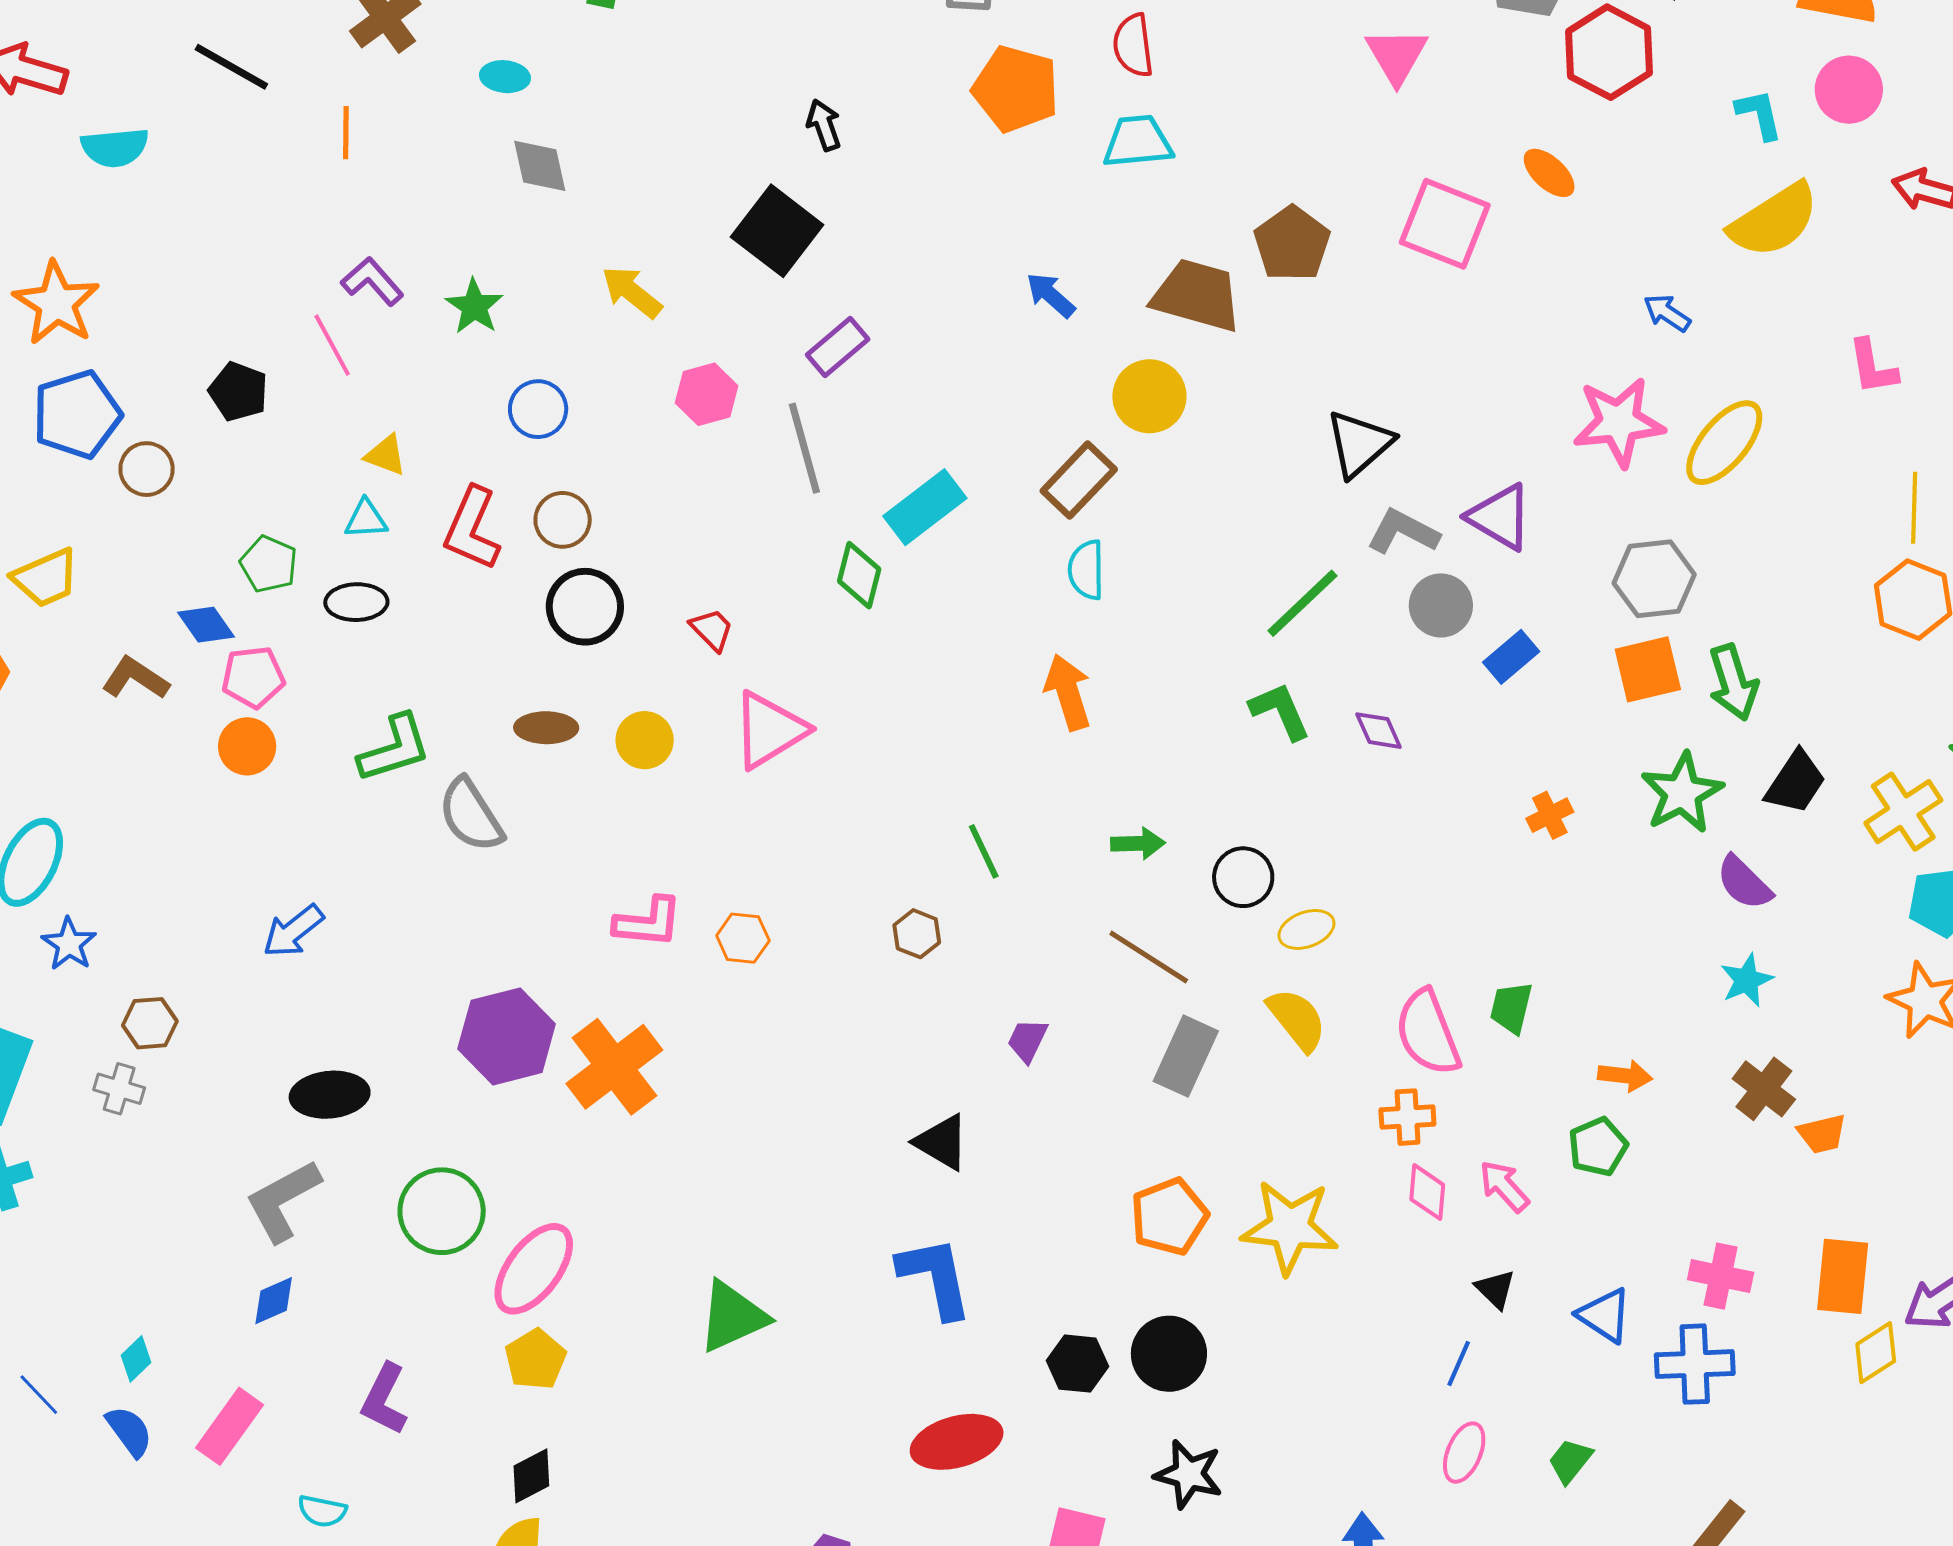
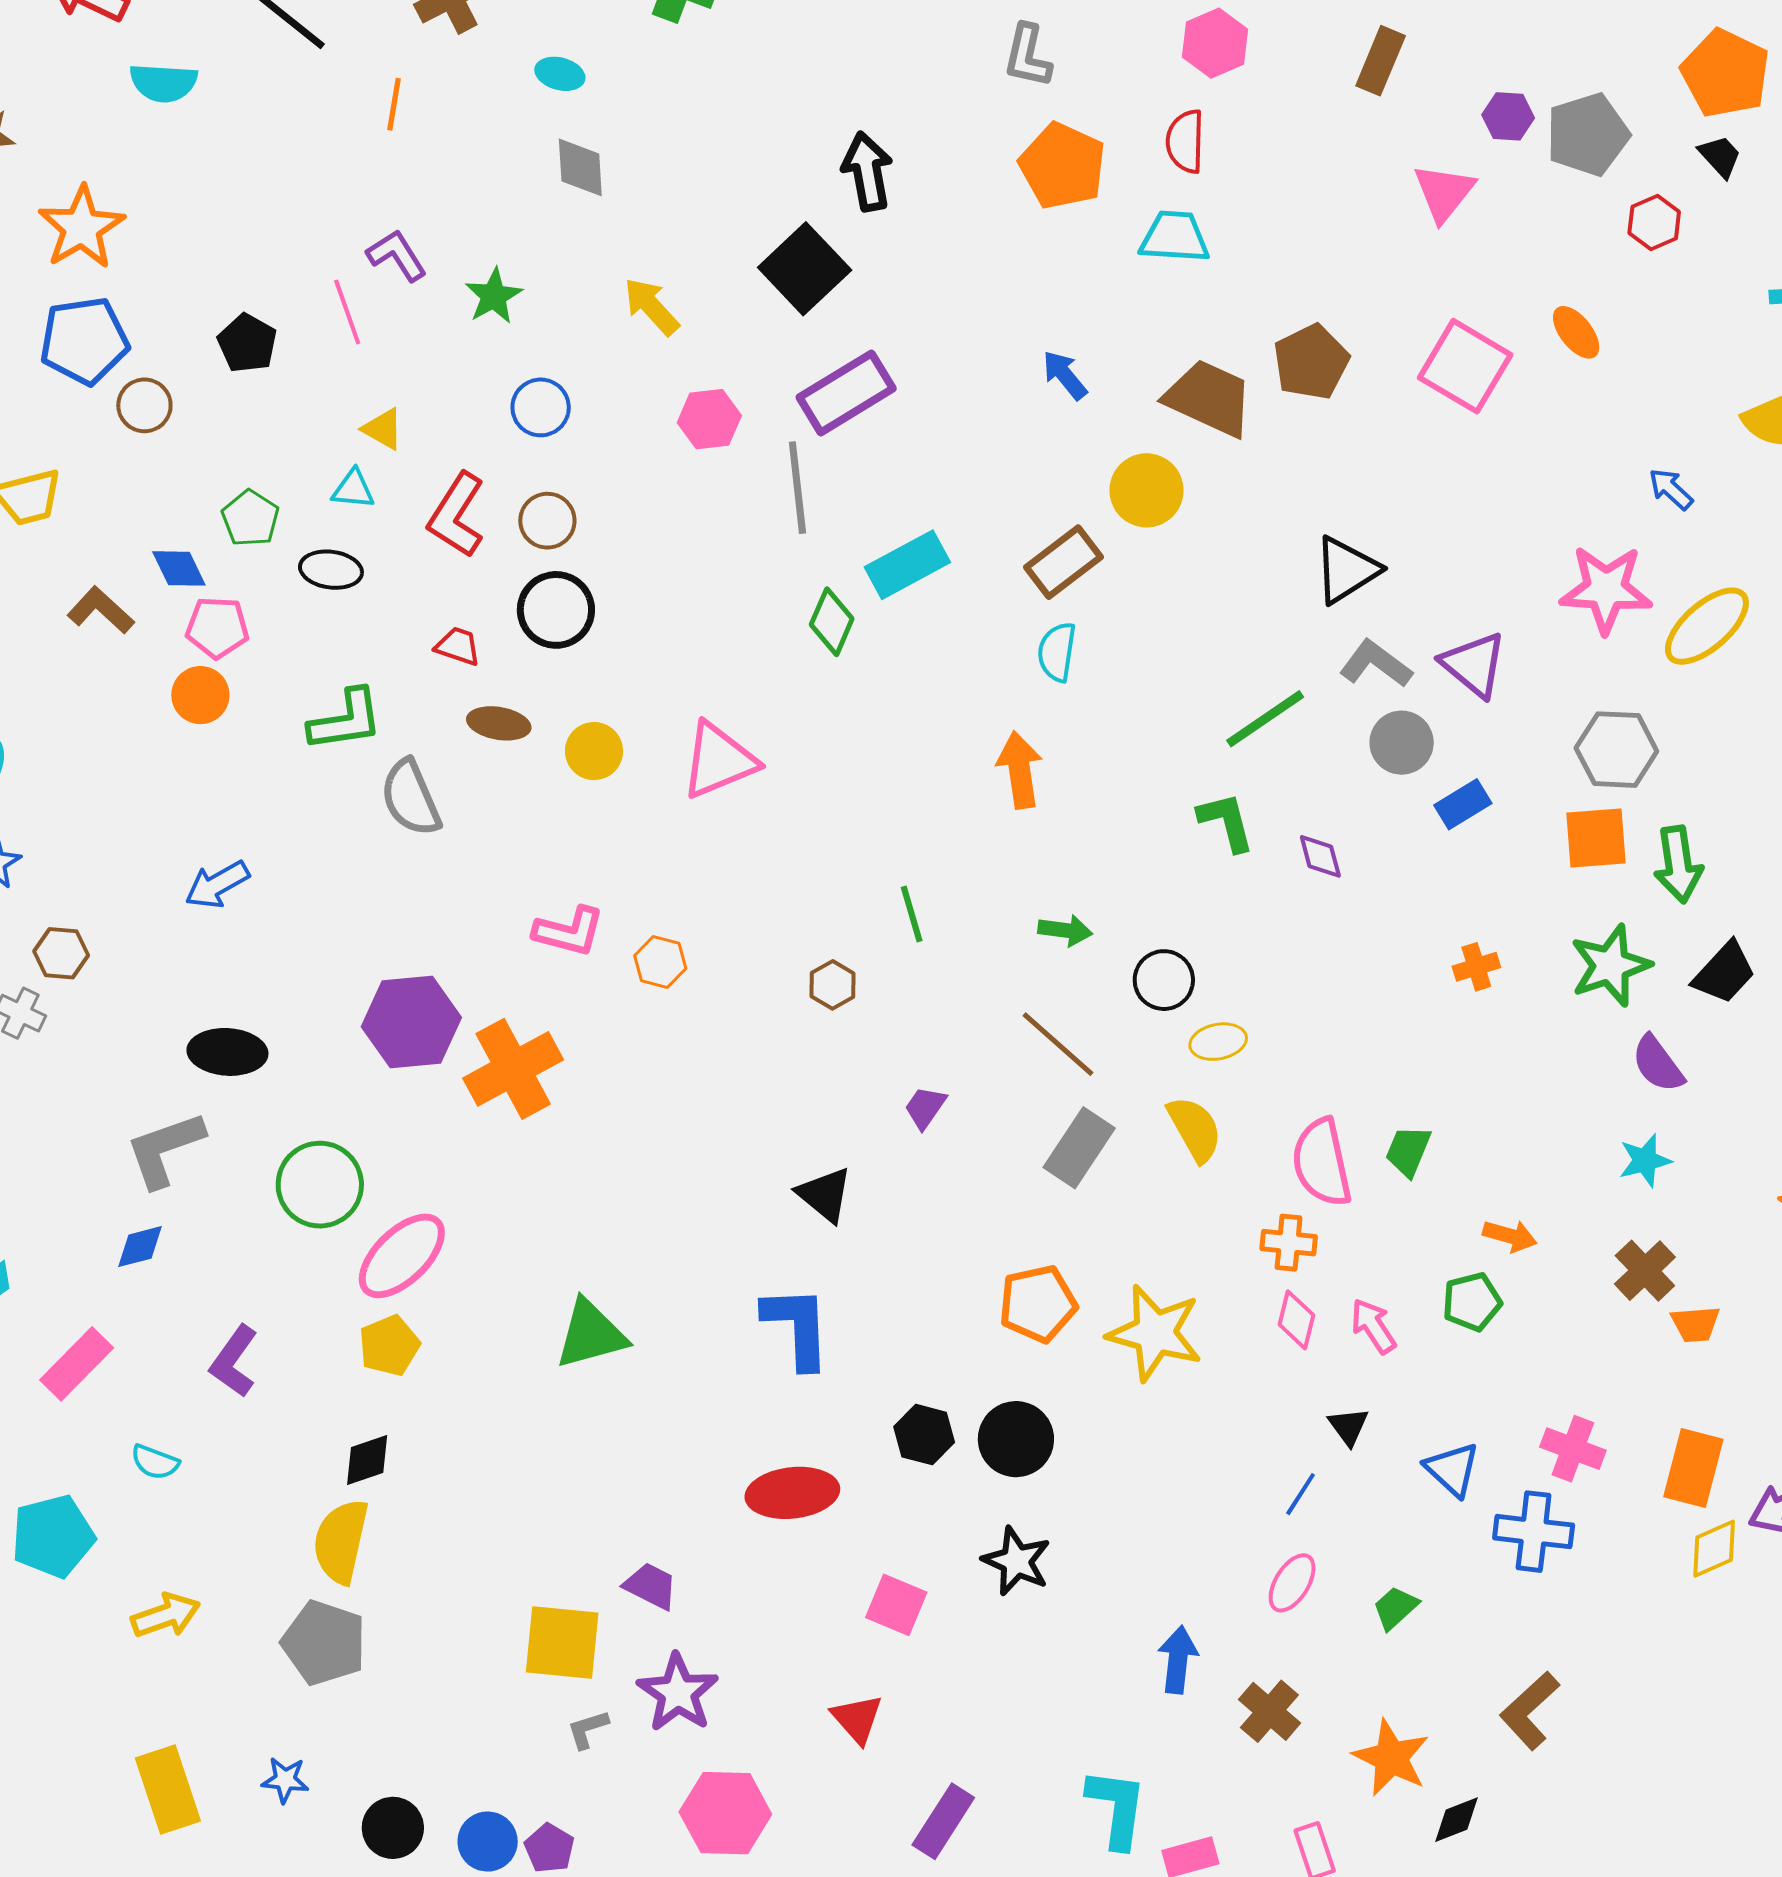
red hexagon: (1609, 52) -> (1654, 222), size x0.6
black arrow: (824, 125) -> (867, 171), size x1.5
purple rectangle: (838, 347) -> (846, 393), size x1.5
red trapezoid: (712, 630) -> (458, 646), moved, turned -36

